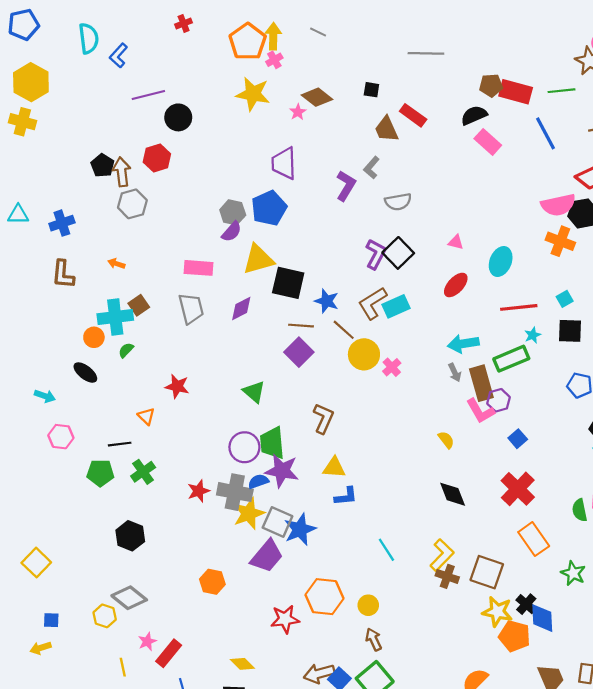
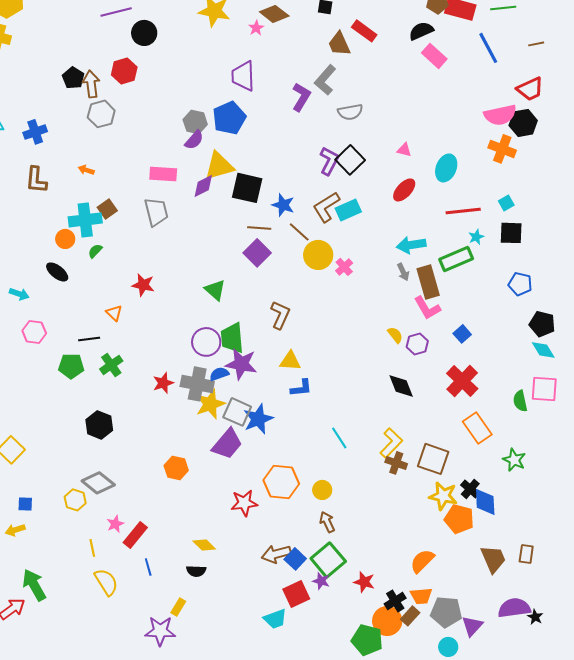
gray L-shape: (371, 168) -> (325, 80), size x1.4
purple diamond: (241, 308) -> (203, 186), moved
purple hexagon: (498, 400) -> (417, 344), moved

